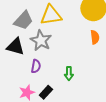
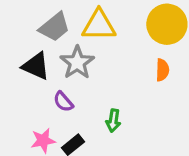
purple semicircle: (36, 66) -> (63, 102), turned 120

